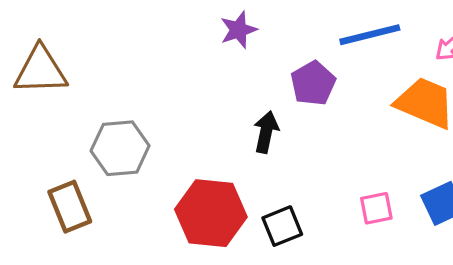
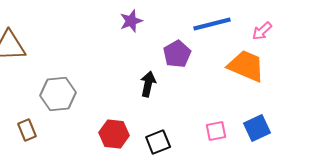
brown rectangle: (70, 207) -> (27, 130), size x0.7
red hexagon: (211, 213) -> (114, 134), size x0.7

